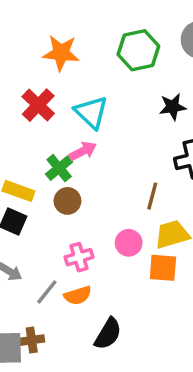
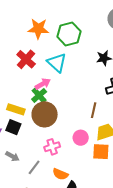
green hexagon: (138, 50) -> (69, 34), moved
pink arrow: (83, 151) -> (43, 84), moved
brown circle: (67, 201) -> (45, 114), size x1.6
orange semicircle: (78, 295) -> (60, 174), moved, turned 42

